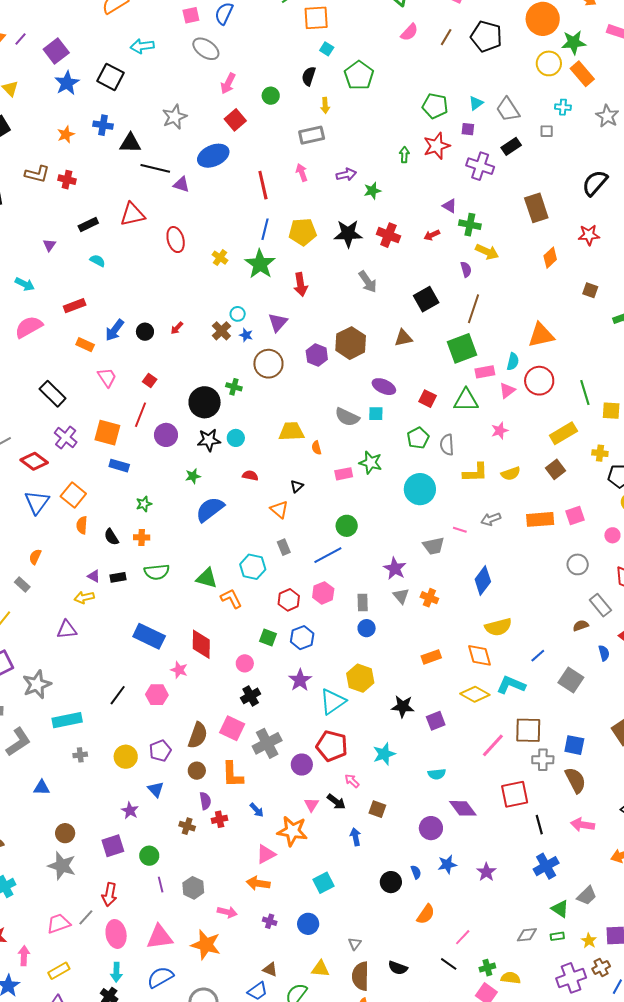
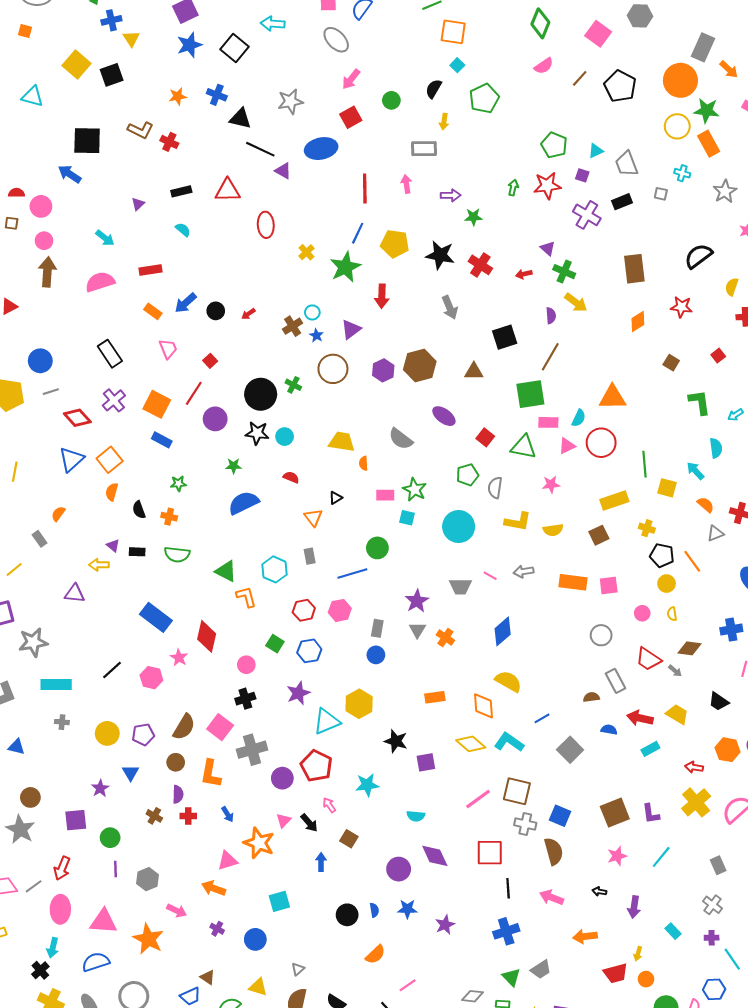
cyan square: (376, 414) -> (407, 518), moved
yellow semicircle: (498, 627) -> (508, 681), turned -148
blue semicircle: (604, 653) -> (609, 730), turned -77

